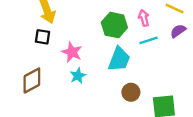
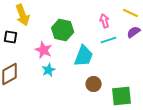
green hexagon: (114, 25) -> (63, 30), moved
black square: (42, 37) -> (11, 37), moved

